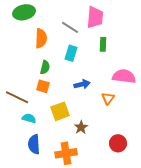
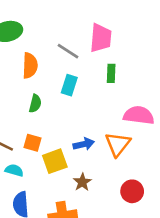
blue arrow: (82, 84) -> (84, 144), moved
orange square: (43, 86) -> (33, 143), moved
orange triangle: (108, 98) -> (118, 144), size x1.5
red circle: (118, 143) -> (132, 191), moved

